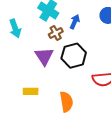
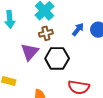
blue arrow: (75, 22) -> (78, 29), moved

